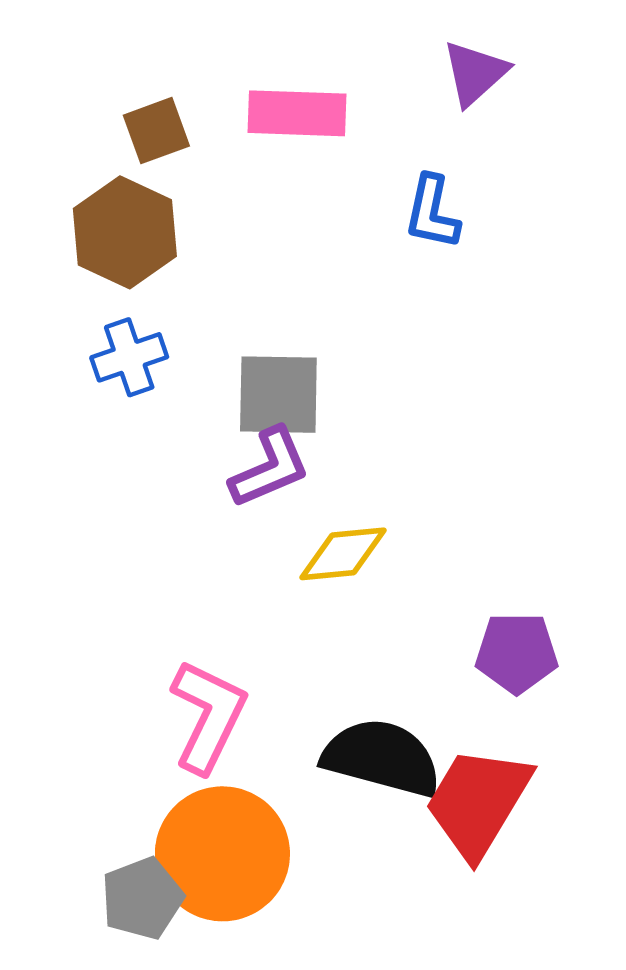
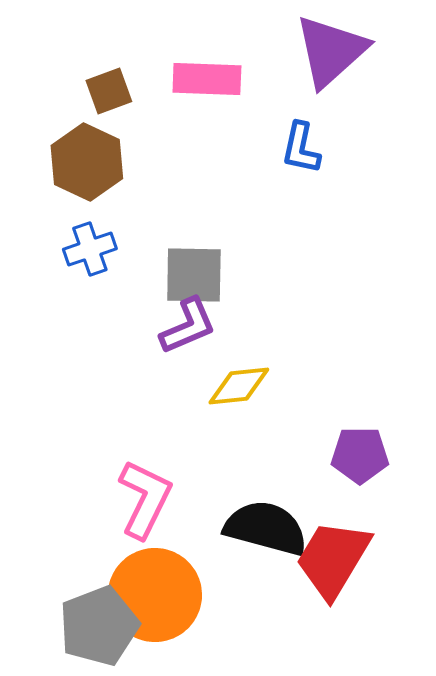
purple triangle: (475, 73) -> (331, 51), size x1.6
gray pentagon: (142, 898) -> (99, 626), size x1.4

